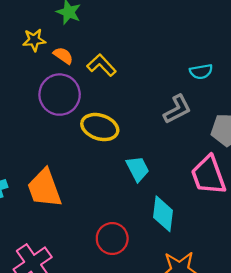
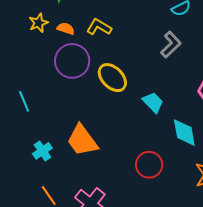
yellow ellipse: (100, 127) -> (112, 78), turned 44

